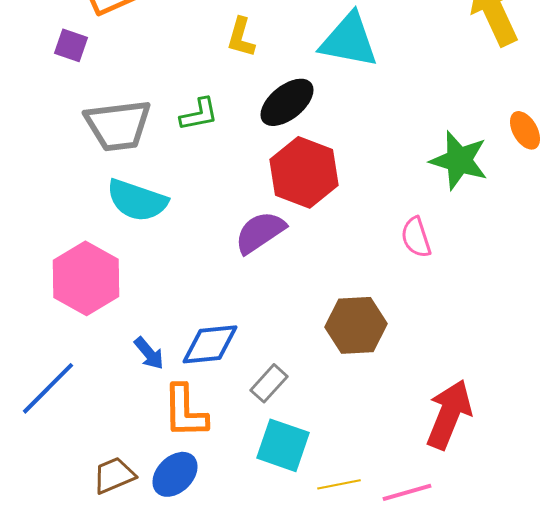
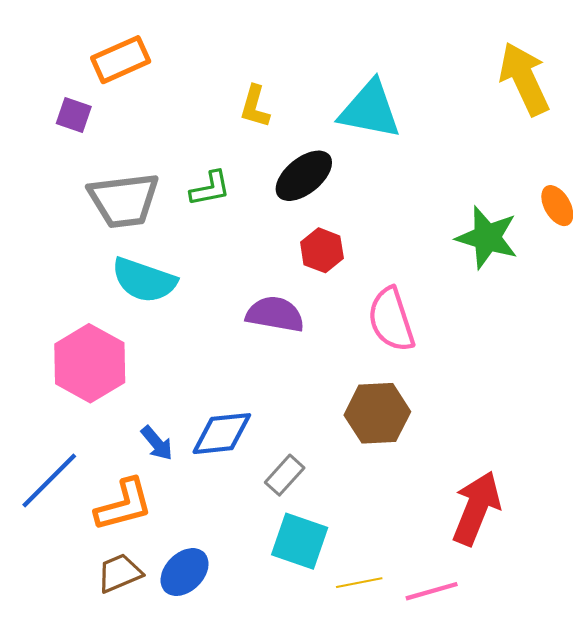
red hexagon: (304, 172) -> (322, 250), size x0.6
purple semicircle: (260, 232) -> (275, 314), turned 44
pink semicircle: (416, 237) -> (391, 320), moved, size x1.5
orange L-shape: (185, 411) -> (124, 505), moved, turned -104

